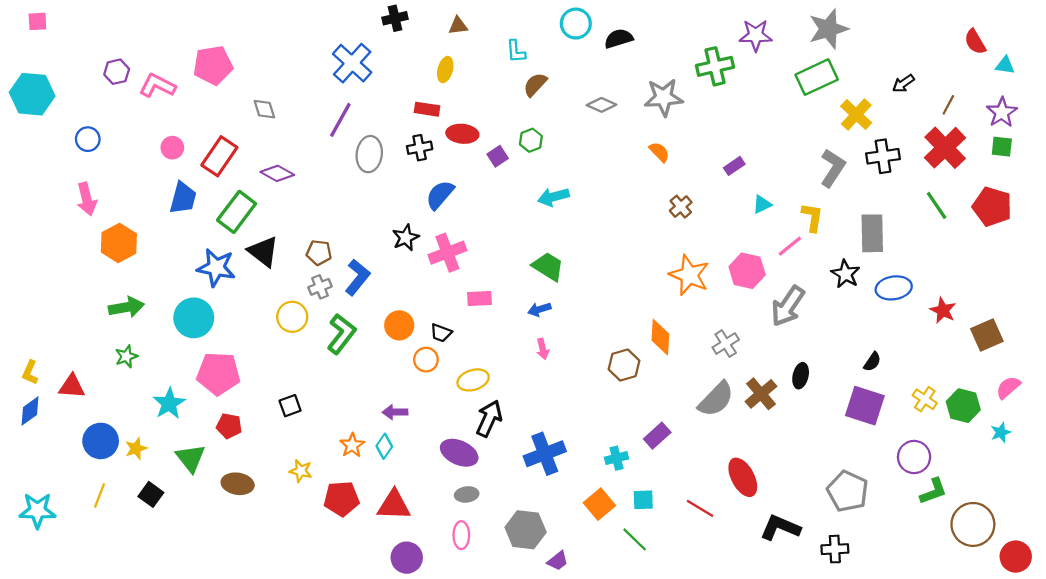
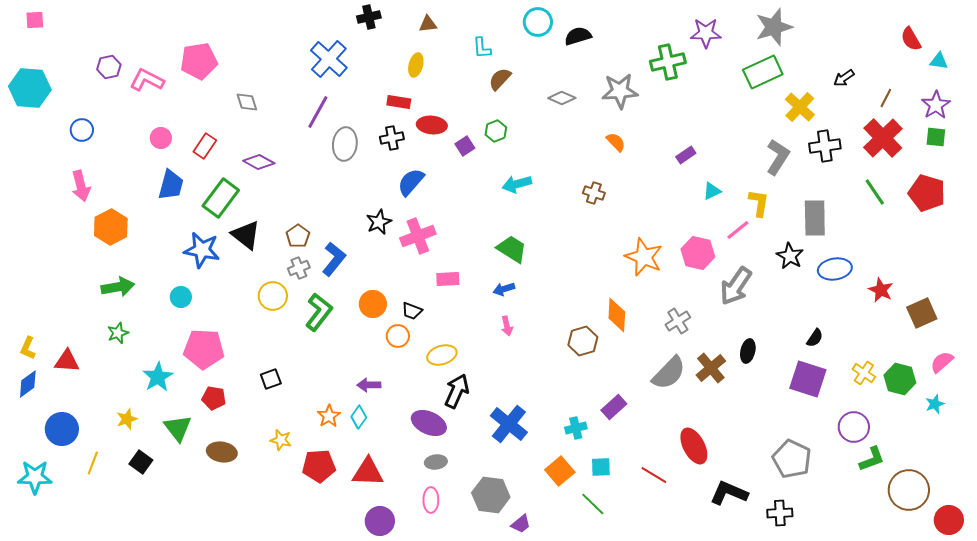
red rectangle: (219, 156) -> (205, 146), size x0.7
brown cross: (681, 207) -> (594, 193), moved, turned -30
brown pentagon: (319, 253) -> (298, 236), turned 30
cyan circle: (194, 318) -> (181, 297), size x0.6
blue circle: (101, 441) -> (62, 429), moved
blue cross: (545, 454) -> (509, 424), turned -30

